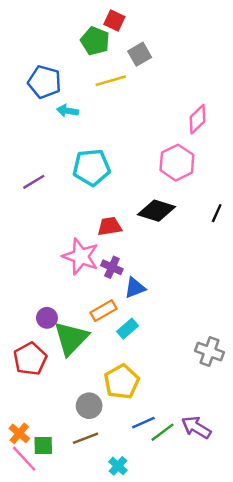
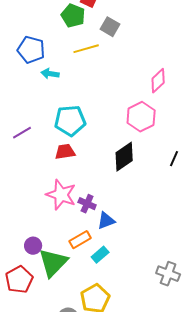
gray square: (140, 54) -> (110, 27), turned -30
black diamond: (157, 211) -> (124, 157), turned -52
red trapezoid: (110, 226) -> (65, 152), moved

